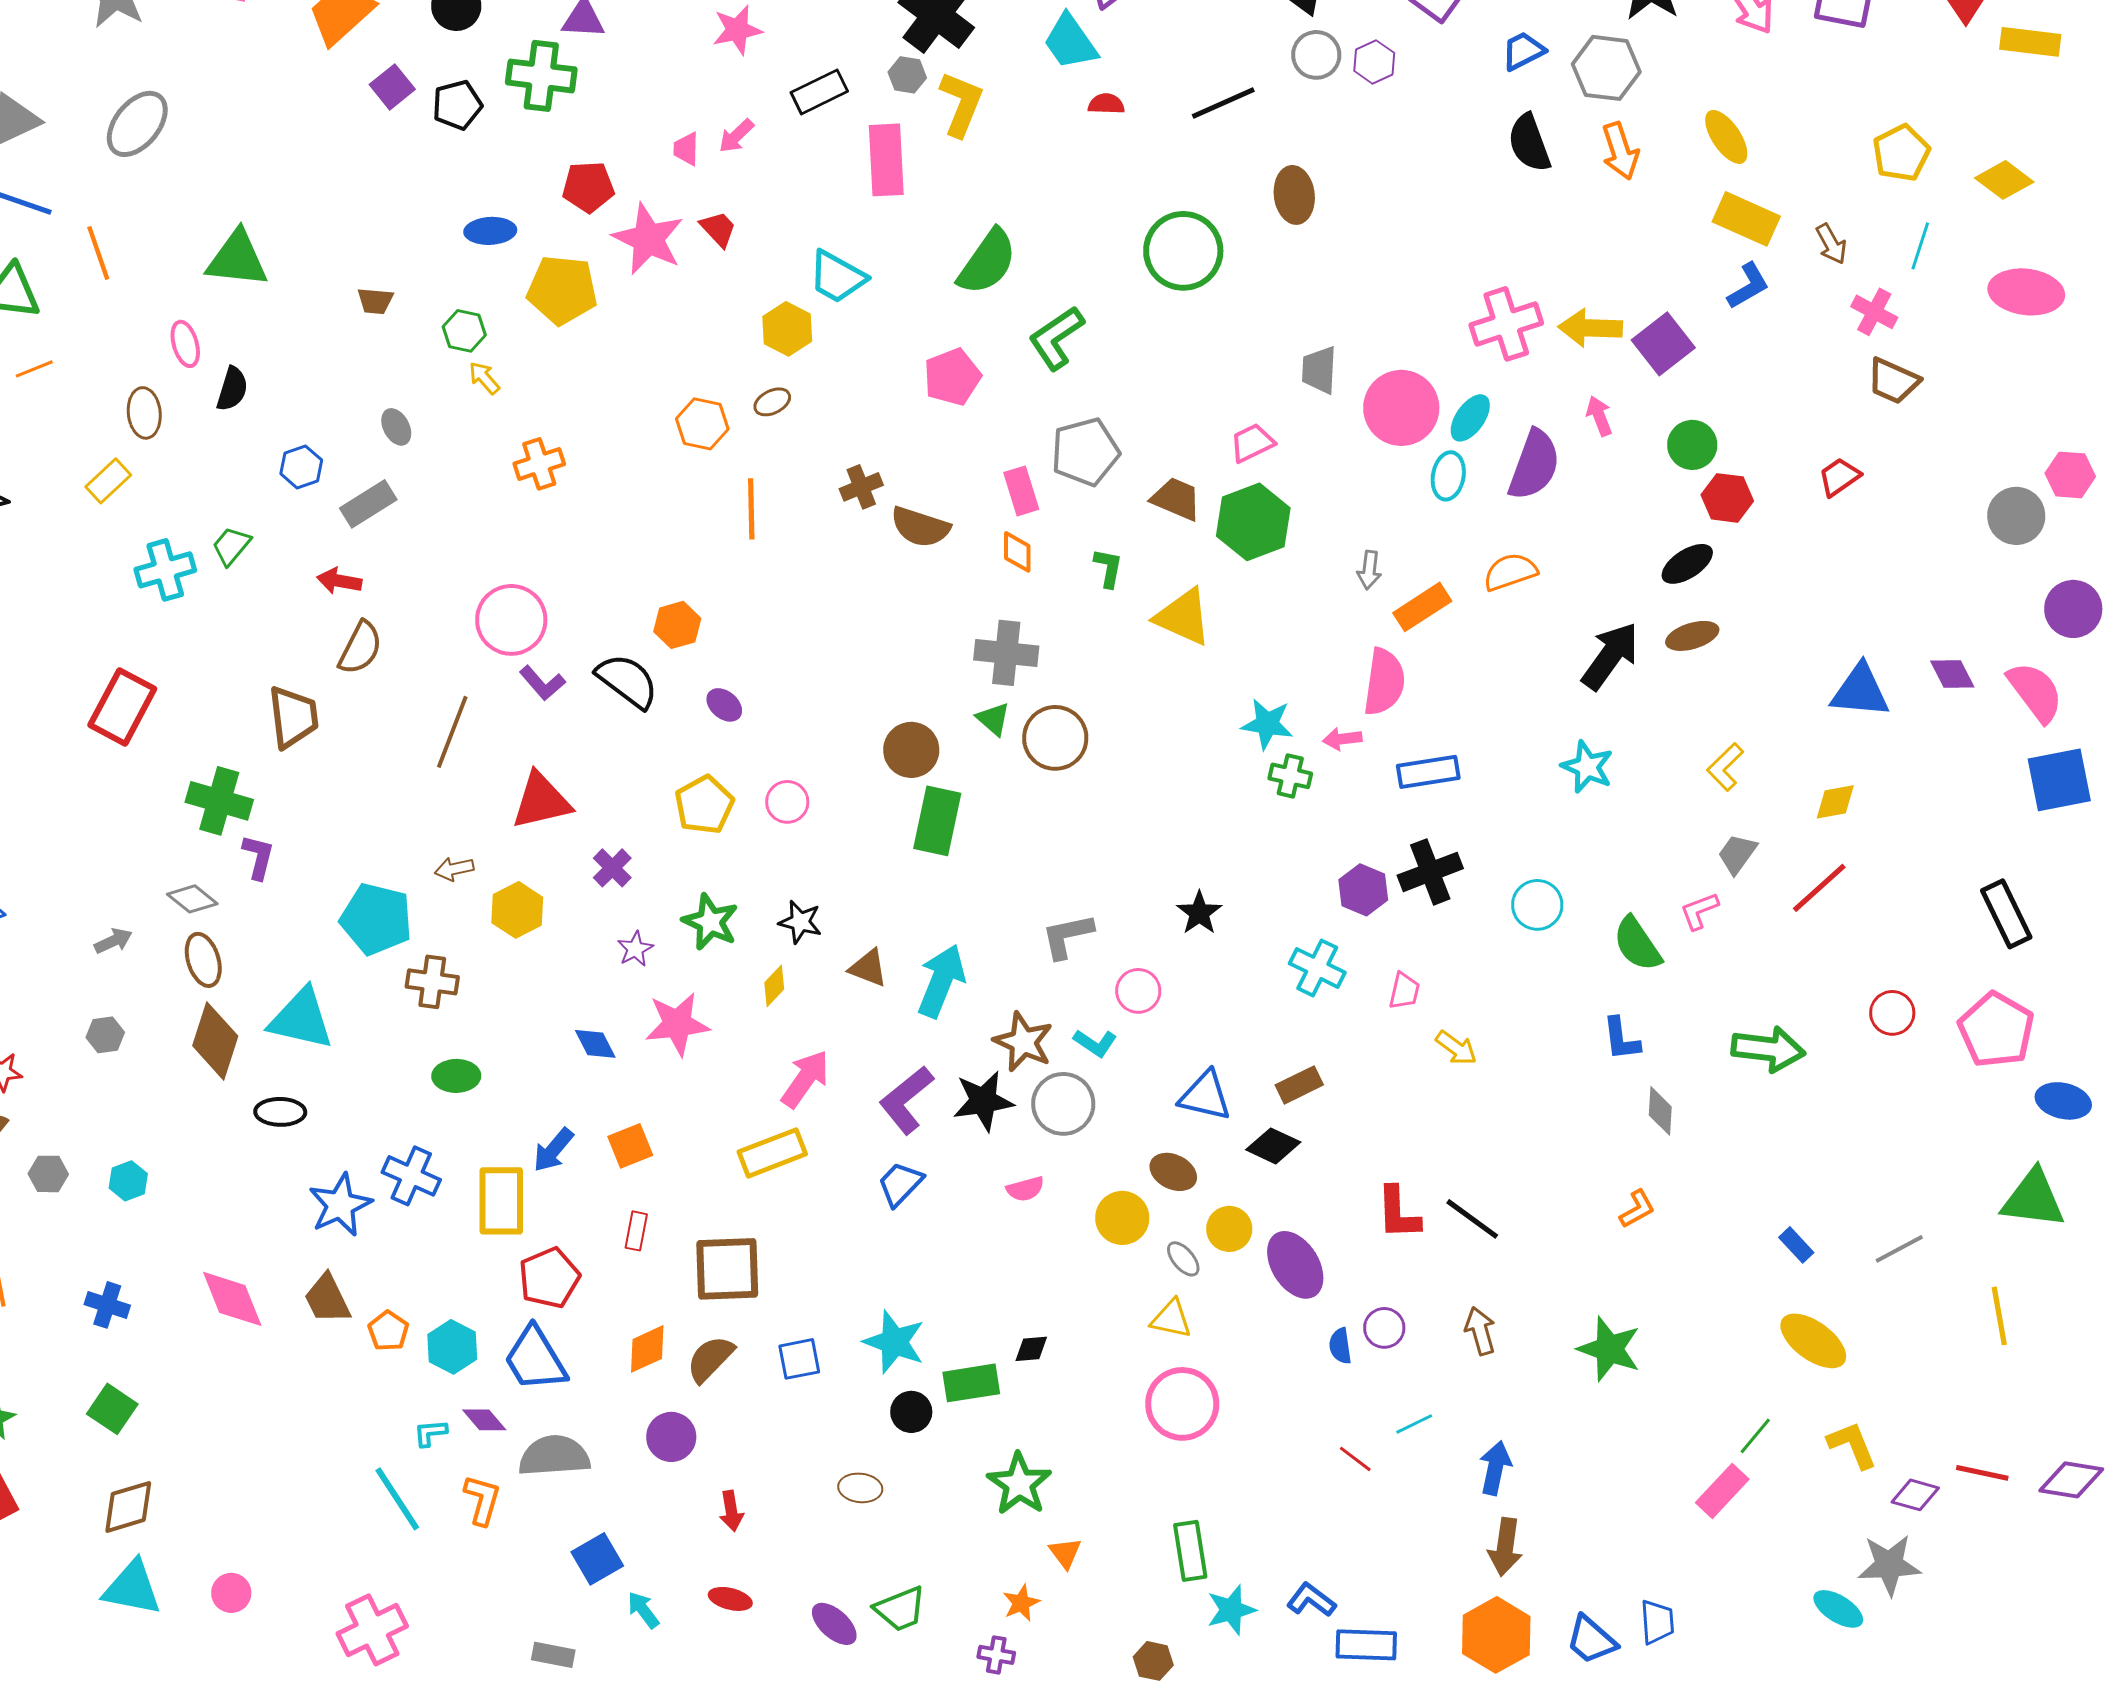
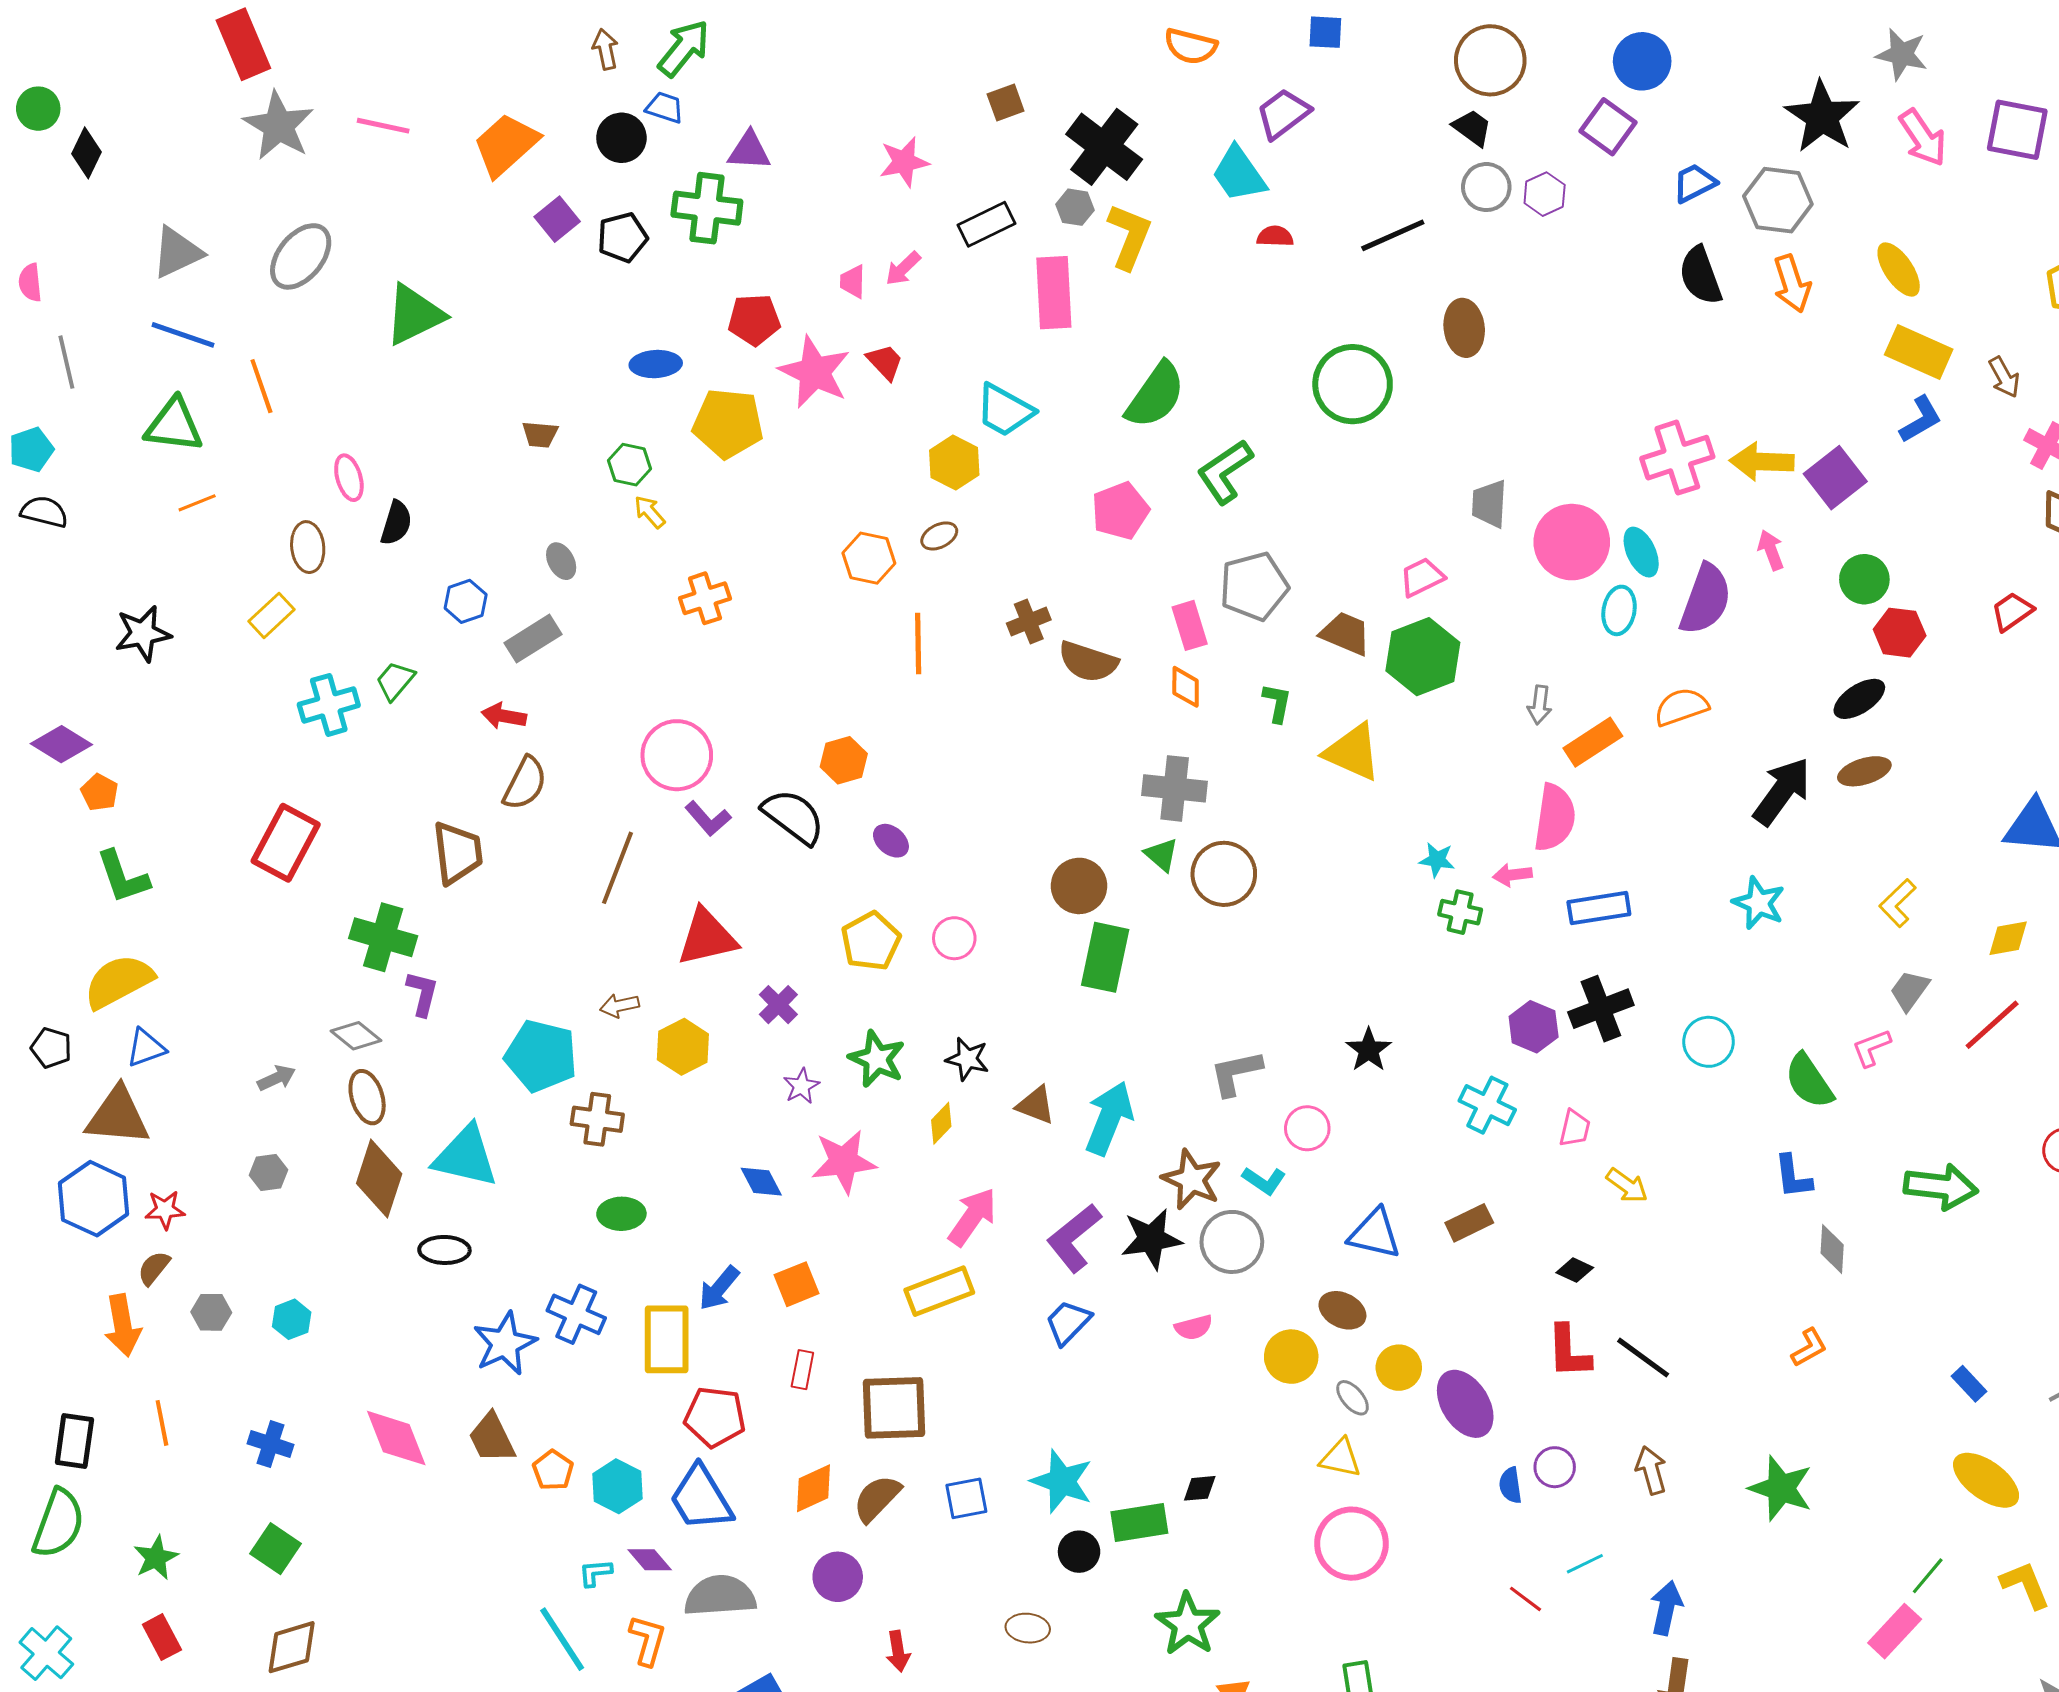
green triangle: (237, 259) -> (414, 315), moved, turned -32
cyan ellipse: (1470, 418) -> (1641, 552), turned -60
cyan star: (1267, 724) -> (1437, 860), size x0.7
black diamond: (1273, 1146) -> (1575, 1270), moved, size x0.7
red pentagon: (549, 1278) -> (715, 1417), turned 30

